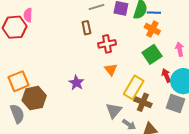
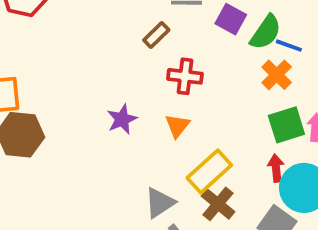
brown rectangle: (86, 28) -> (156, 35), turned 40
green square: (152, 54) -> (286, 125), moved
purple star: (76, 83) -> (122, 119), moved

